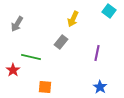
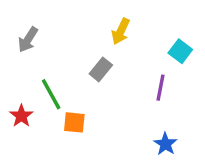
cyan square: (109, 11) -> (180, 51), moved
green line: (31, 57) -> (51, 94), turned 48
orange square: (45, 87) -> (74, 122), moved

